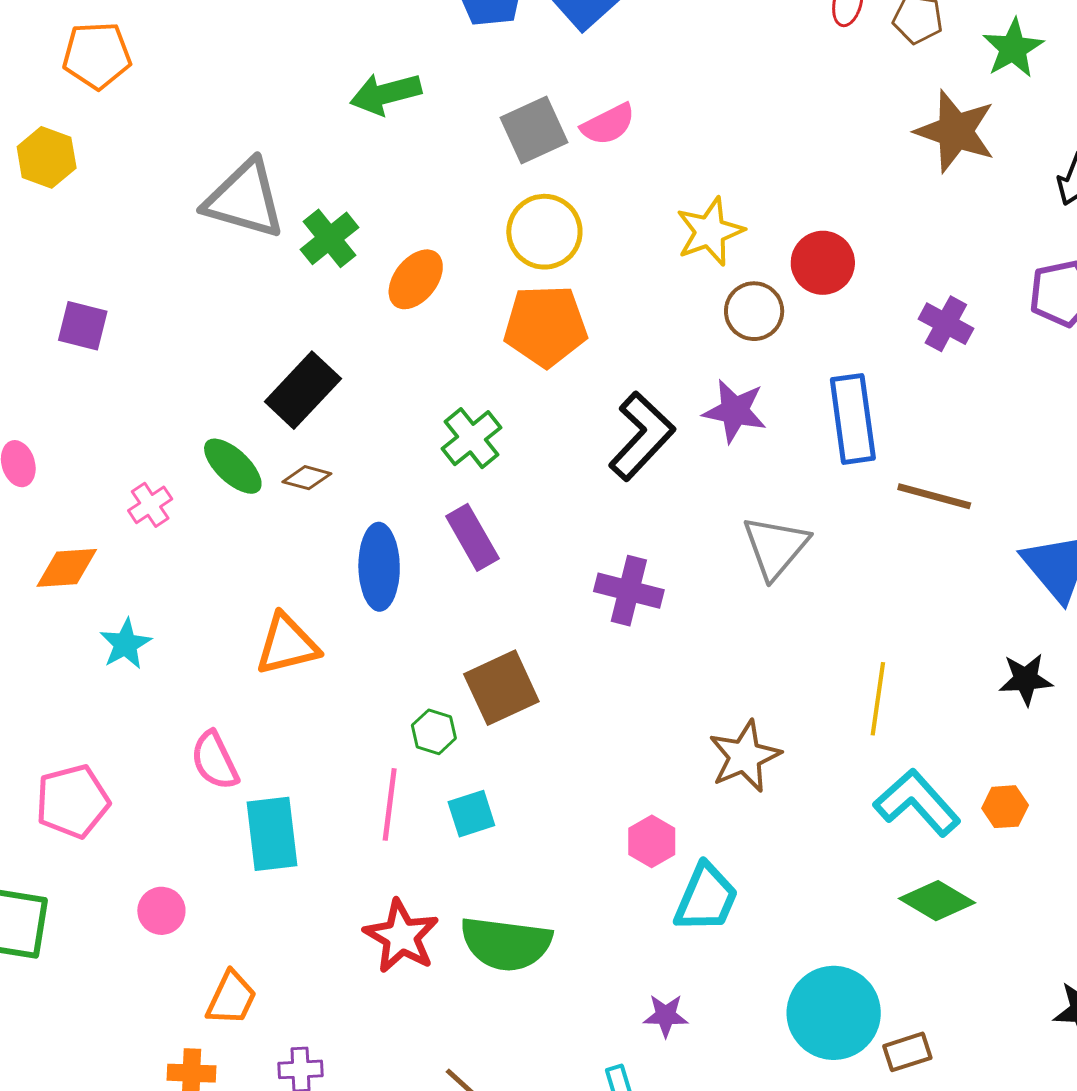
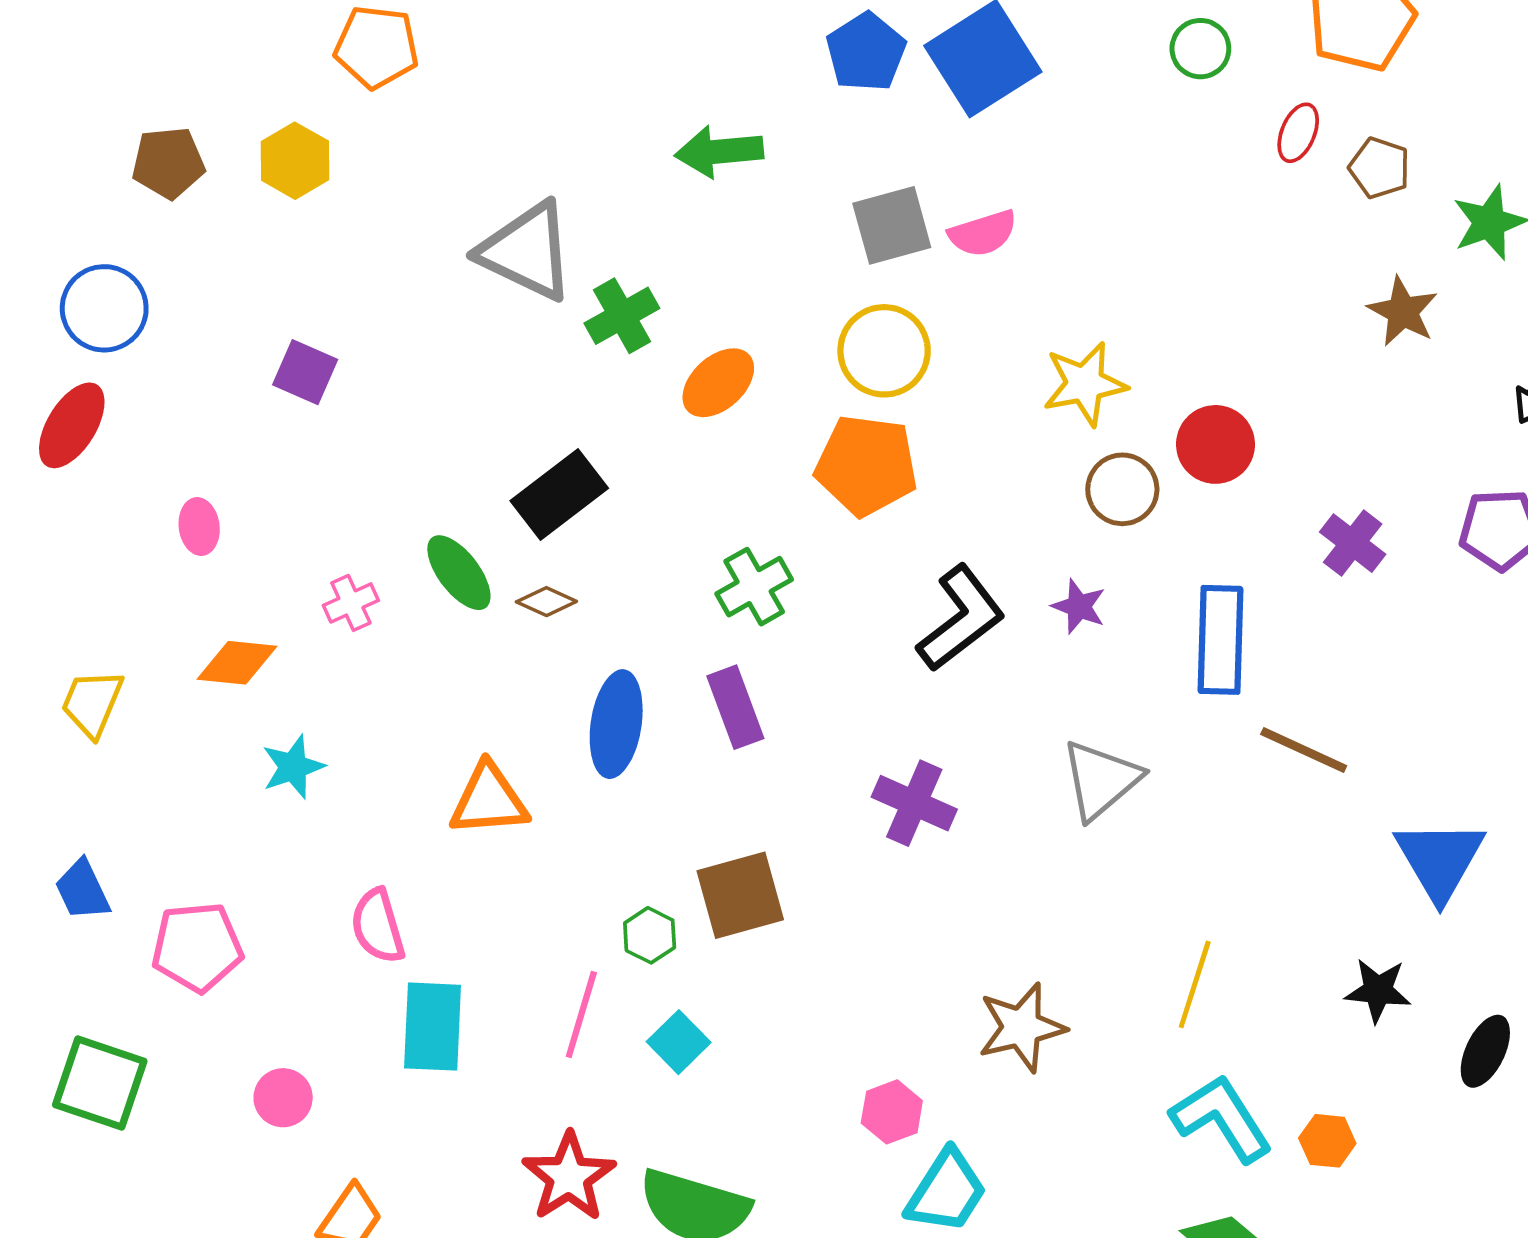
brown star: (955, 131) -> (1403, 312), size x0.7
purple star: (735, 411) -> (1079, 606), size x0.7
cyan square: (471, 814) -> (679, 1042), turned -36

